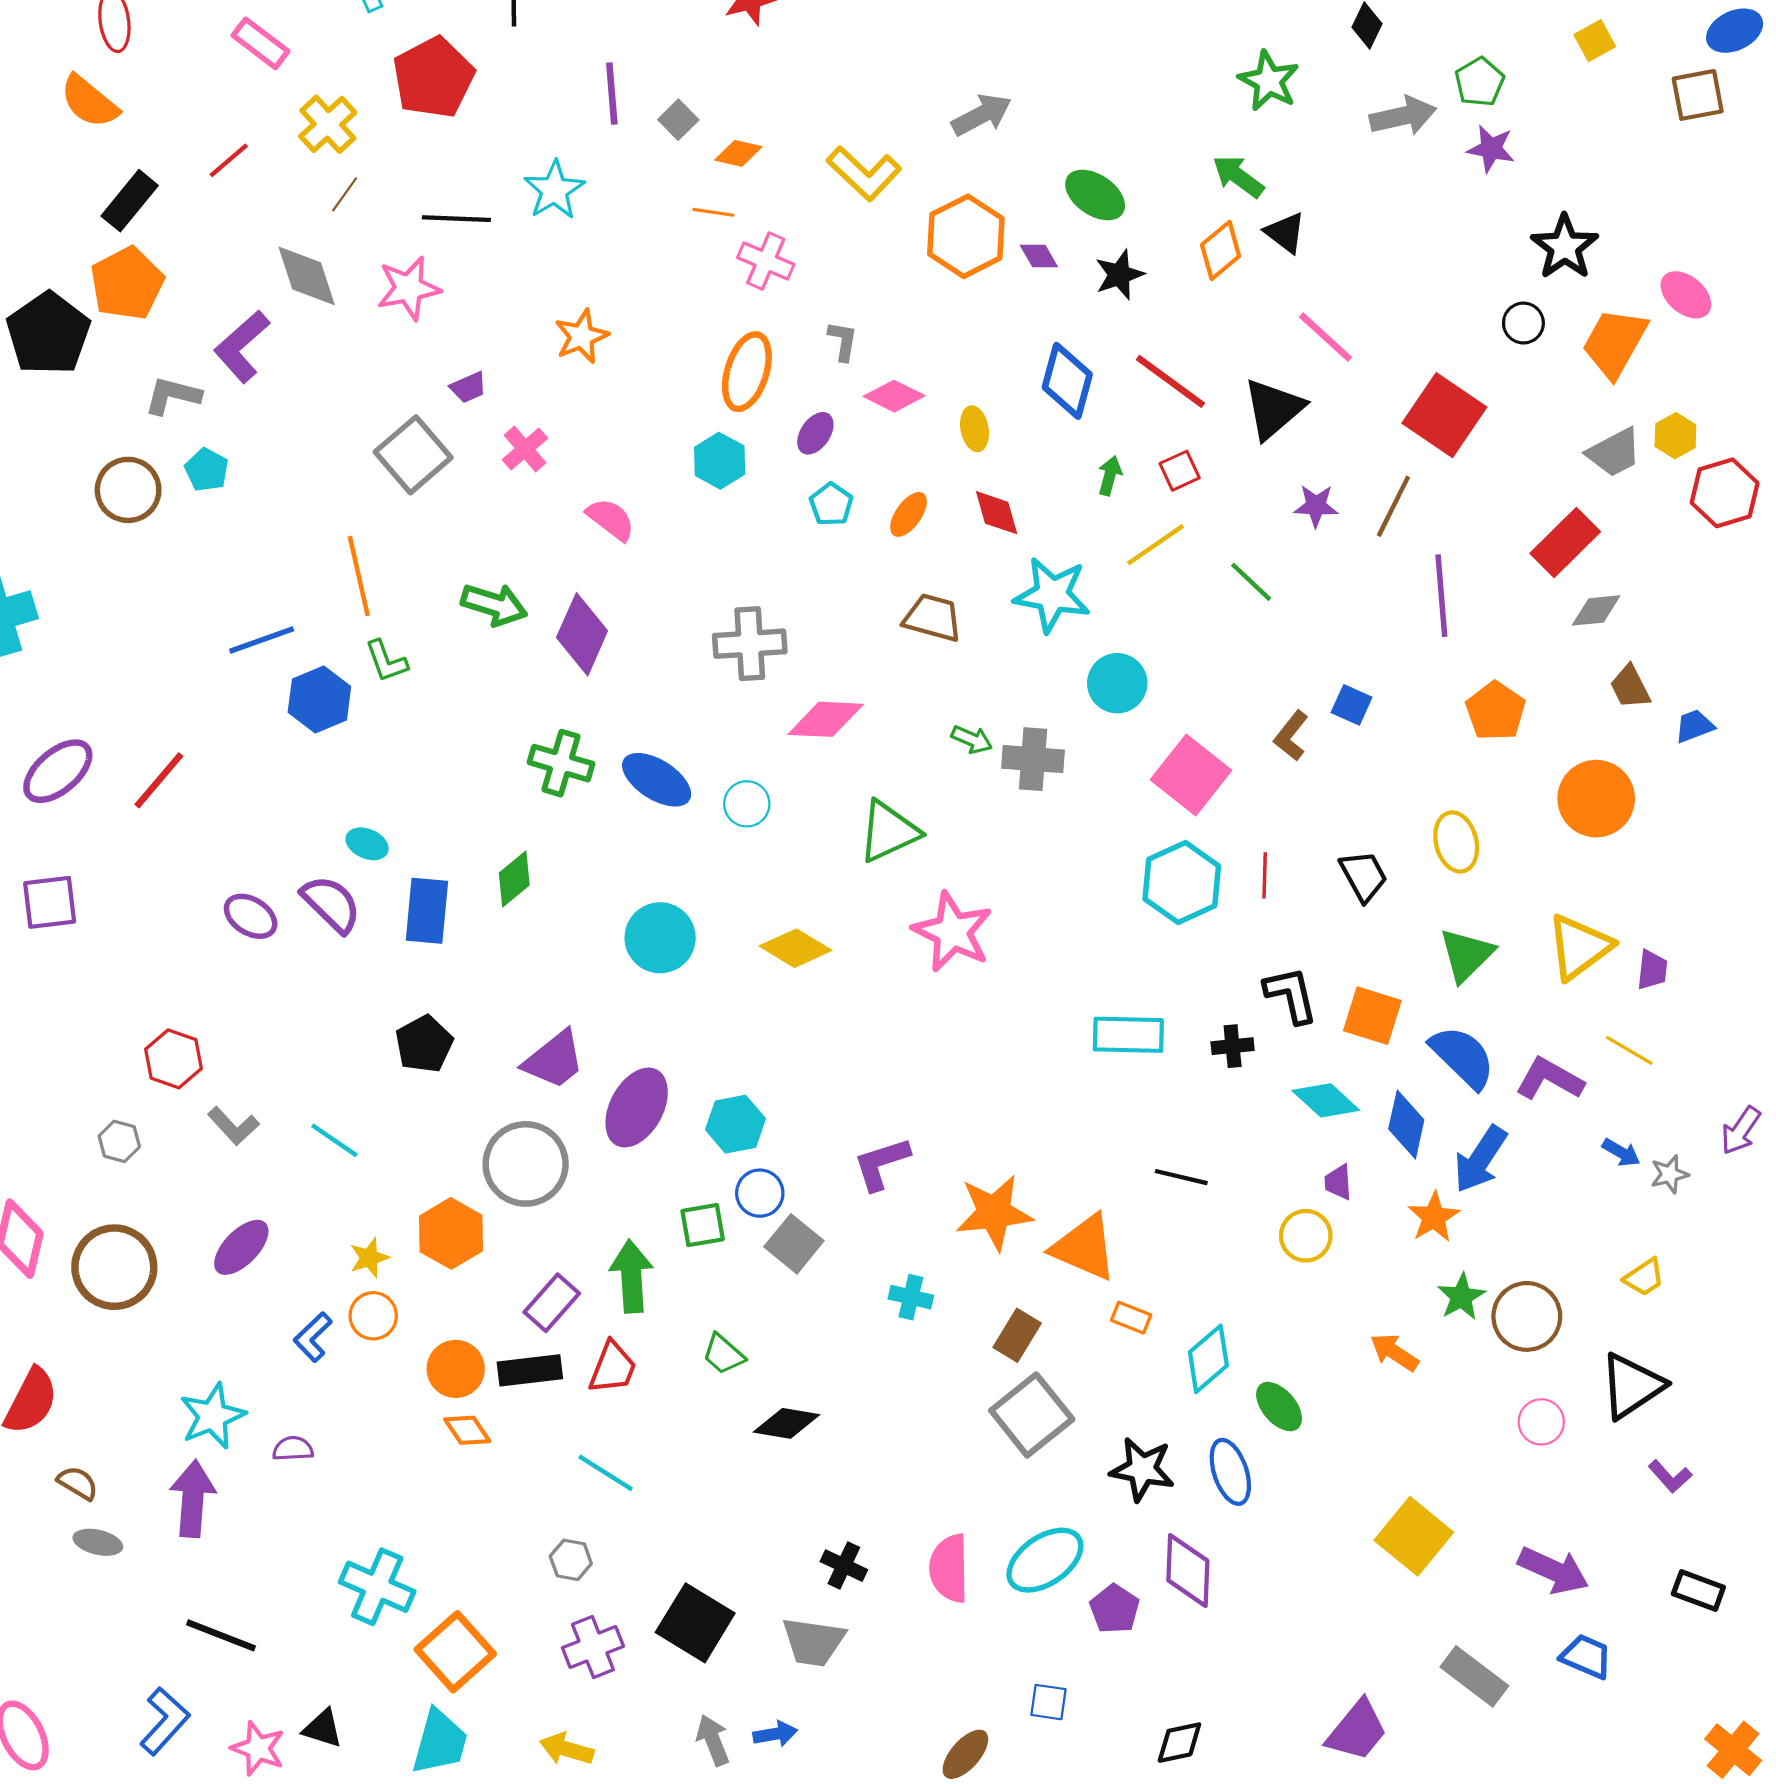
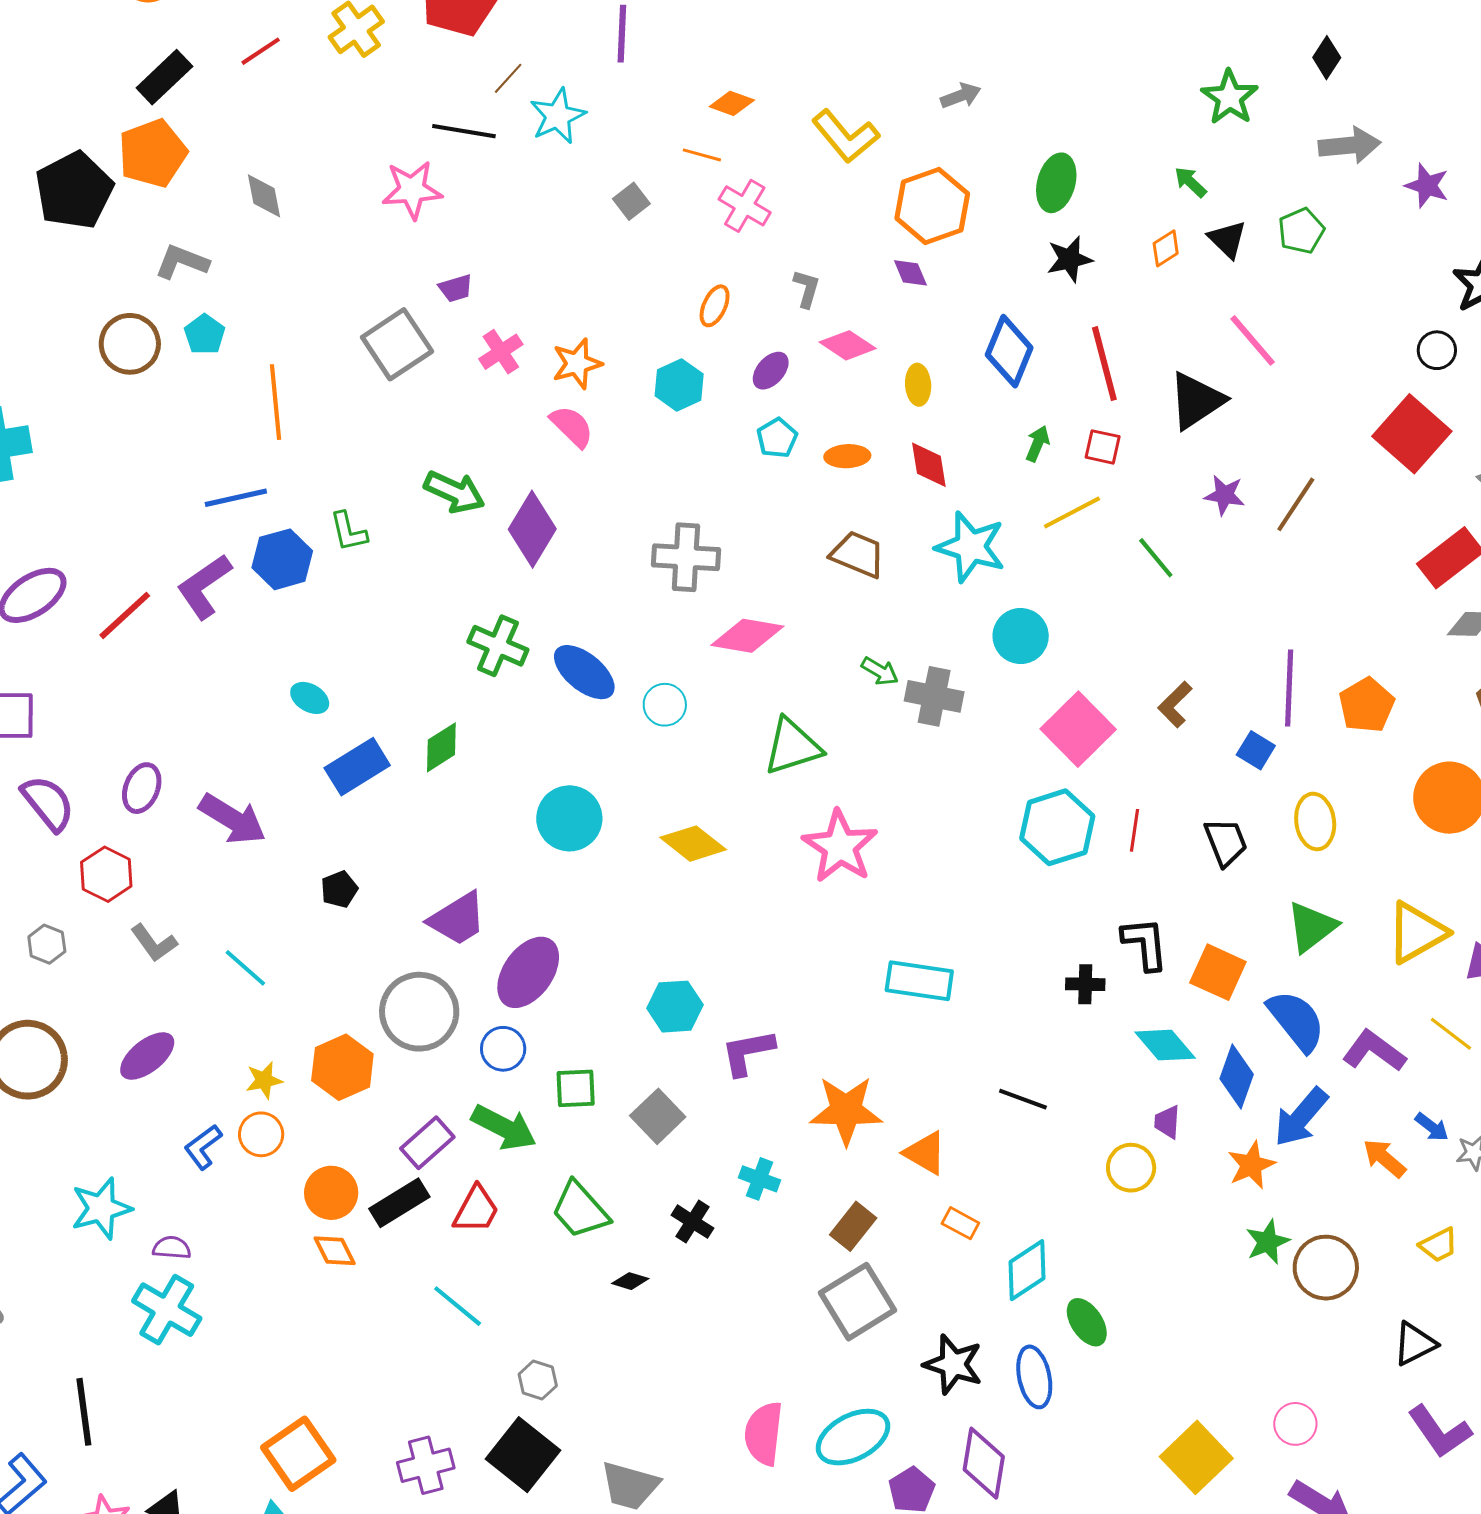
green pentagon: (1480, 82) -> (1301, 231), moved
gray arrow: (982, 115) -> (961, 96), size x0.7
gray square: (678, 120) -> (631, 201), moved
green arrow: (1238, 176) -> (1190, 182), size x0.7
brown line: (345, 194) -> (508, 78), moved
green ellipse: (1095, 195) -> (1056, 183), turned 64
orange diamond: (1221, 250) -> (1166, 248), size x0.7
purple diamond: (1039, 256) -> (910, 273), moved
gray diamond: (307, 276) -> (264, 196), moved, size x0.7
orange star: (582, 336) -> (577, 364), moved
purple L-shape: (242, 346) -> (204, 586), moved
orange ellipse: (747, 372) -> (715, 306), size x0.6
red line: (1170, 381) -> (1104, 364), turned 32
red square: (1444, 415) -> (1412, 434), moved
red square: (1180, 471) -> (1103, 447), turned 30
orange ellipse: (909, 514) -> (847, 456), turned 45
orange line: (359, 576) -> (276, 402), moved
purple line: (1441, 596) -> (1289, 688), moved
blue square: (1352, 705) -> (1256, 750), moved
purple semicircle: (331, 904) -> (48, 803), moved
blue rectangle: (427, 911) -> (357, 767), turned 46
purple ellipse: (251, 916) -> (142, 788), moved, turned 72
cyan rectangle: (1128, 1035) -> (919, 981), moved
black pentagon: (424, 1044) -> (339, 889), size x0.7
cyan hexagon: (735, 1124) -> (675, 1007), moved
blue circle: (760, 1193) -> (503, 1049), moved
orange triangle: (1084, 1247) -> (925, 1153), size x0.7
green arrow: (631, 1276) -> (504, 1128), turned 114
orange arrow: (1394, 1352) -> (1384, 1158), moved
green trapezoid: (723, 1354) -> (580, 1210), size x1.5
black rectangle: (530, 1370) -> (399, 1203), turned -32
black triangle: (1632, 1386) -> (1415, 1344), size x0.7
pink circle: (1541, 1422) -> (1295, 1424), moved
black diamond: (787, 1423) -> (630, 1281), size x0.6
purple L-shape: (1670, 1476) -> (1440, 1432), size x1.6
purple arrow: (193, 1499) -> (232, 819), moved, turned 110
gray hexagon: (571, 1560) -> (538, 1380), moved
black cross: (844, 1566) -> (692, 1222), moved
cyan cross: (377, 1587) -> (167, 1310), moved
black line: (221, 1635) -> (84, 1412), turned 54

